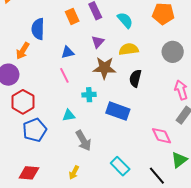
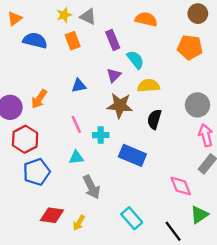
orange rectangle: (72, 16) -> (73, 41), moved
cyan semicircle: (125, 20) -> (135, 60), moved
blue semicircle: (38, 29) -> (35, 40), moved, turned 100
orange arrow: (23, 51) -> (39, 99), moved
gray circle: (173, 52) -> (197, 105), moved
pink line: (64, 75) -> (76, 124), moved
red diamond: (29, 173) -> (52, 215), moved

